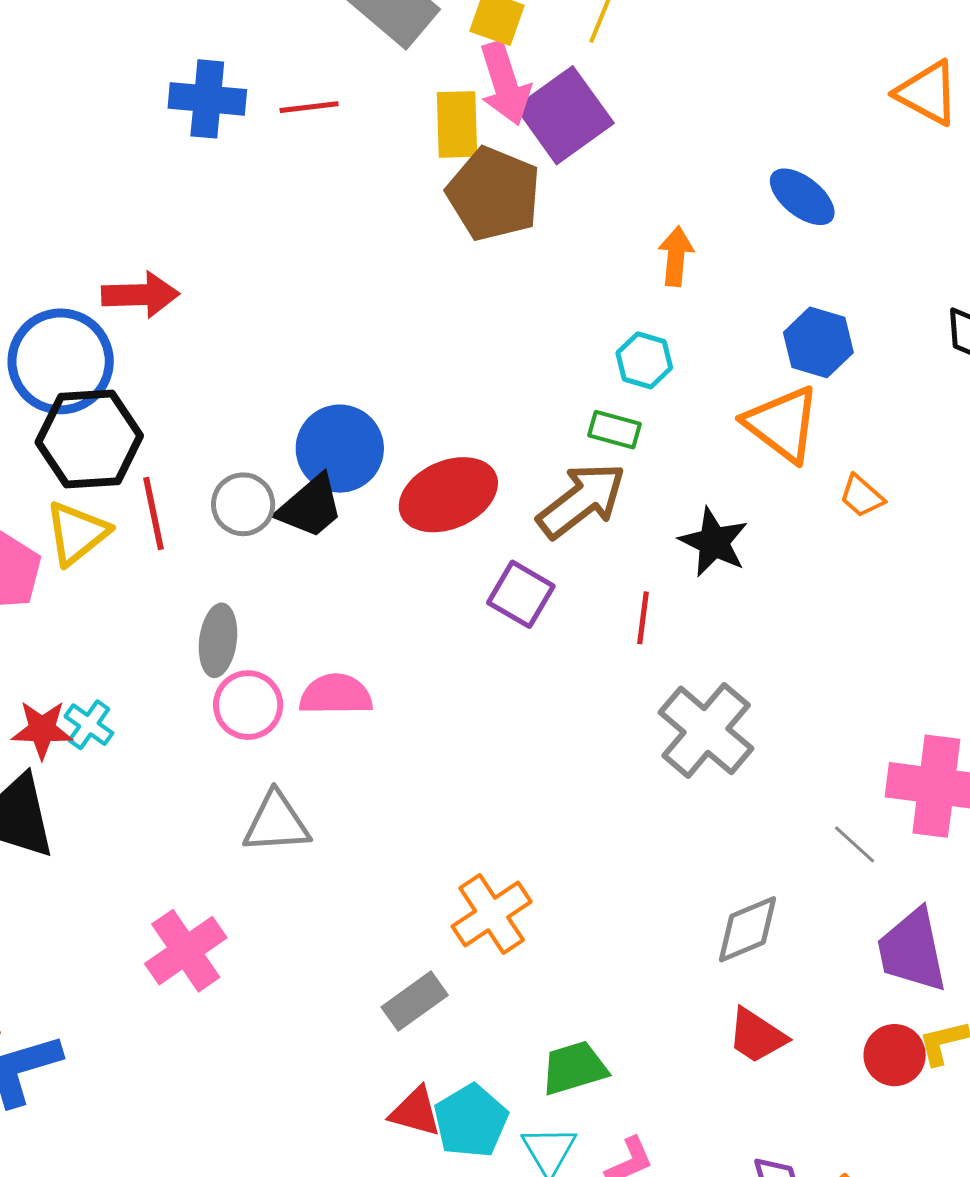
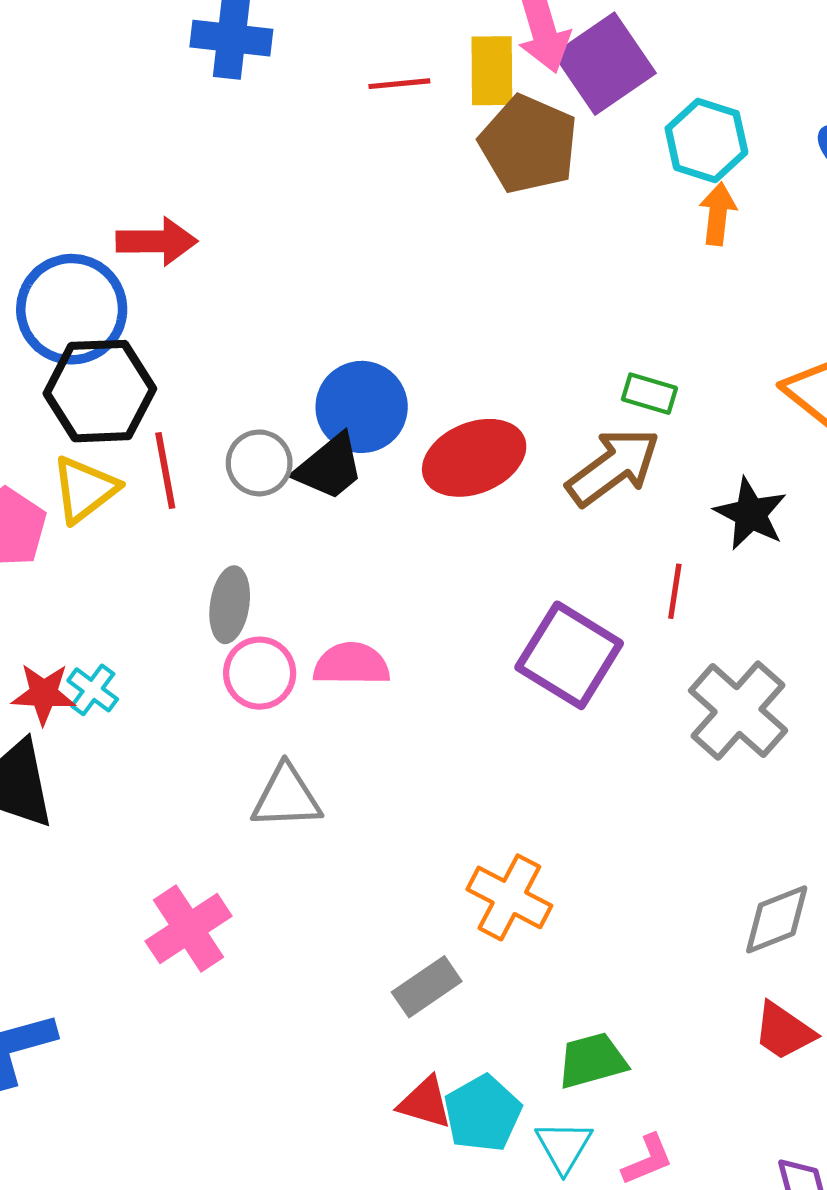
red line: (309, 107) -> (399, 84), moved
cyan hexagon: (644, 360) -> (706, 141), moved, size x1.4
purple square: (521, 594) -> (569, 655), moved, size x1.5
orange cross: (492, 914) -> (509, 897), turned -30

